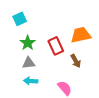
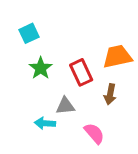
brown arrow: (76, 61) -> (110, 94), turned 40
gray triangle: (29, 63) -> (65, 106), moved

